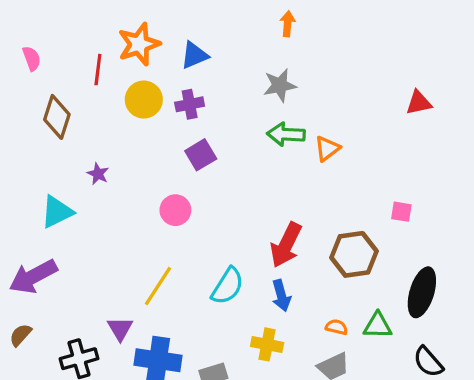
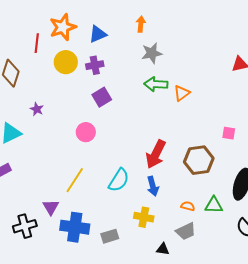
orange arrow: (288, 24) -> (141, 24), moved

